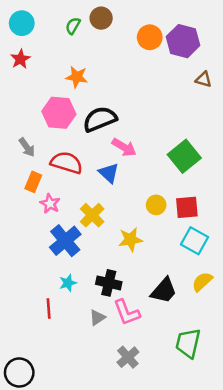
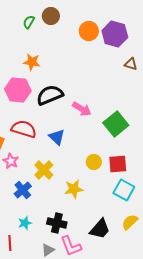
pink arrow: (124, 147) -> (82, 109), moved
blue cross: (65, 241) -> (23, 190), size x0.7

